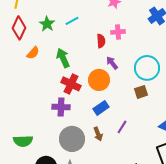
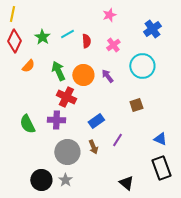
pink cross: (118, 32) -> (113, 45), turned -32
red semicircle: (101, 41) -> (86, 41), moved
cyan circle: (147, 68) -> (142, 66), moved
orange circle: (99, 80) -> (83, 75), moved
green semicircle: (23, 141) -> (27, 124), moved, turned 66

